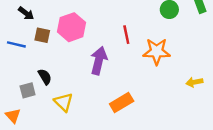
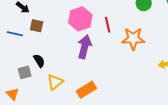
pink hexagon: (72, 27) -> (80, 19), moved
yellow triangle: (64, 102) -> (55, 82), turned 36
orange rectangle: (122, 102) -> (86, 90), moved

